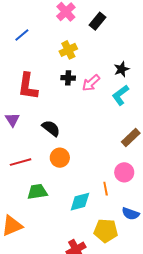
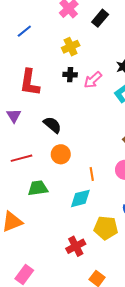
orange line: (106, 189) -> (92, 174), moved

